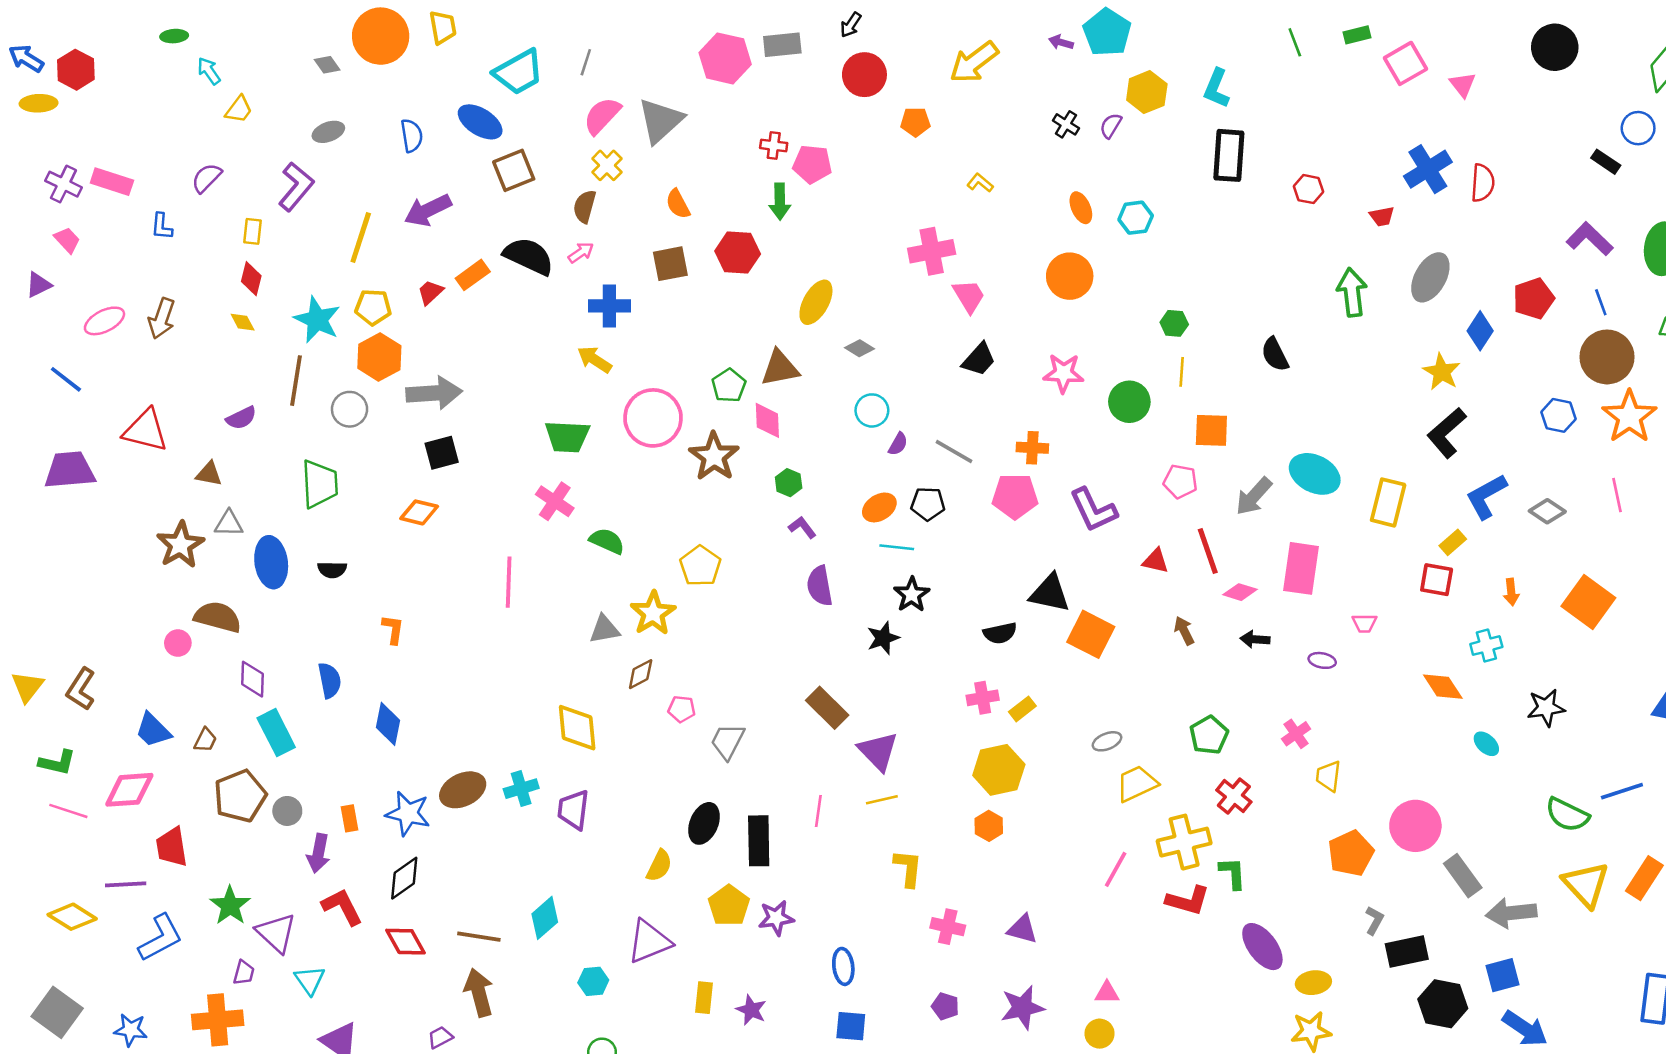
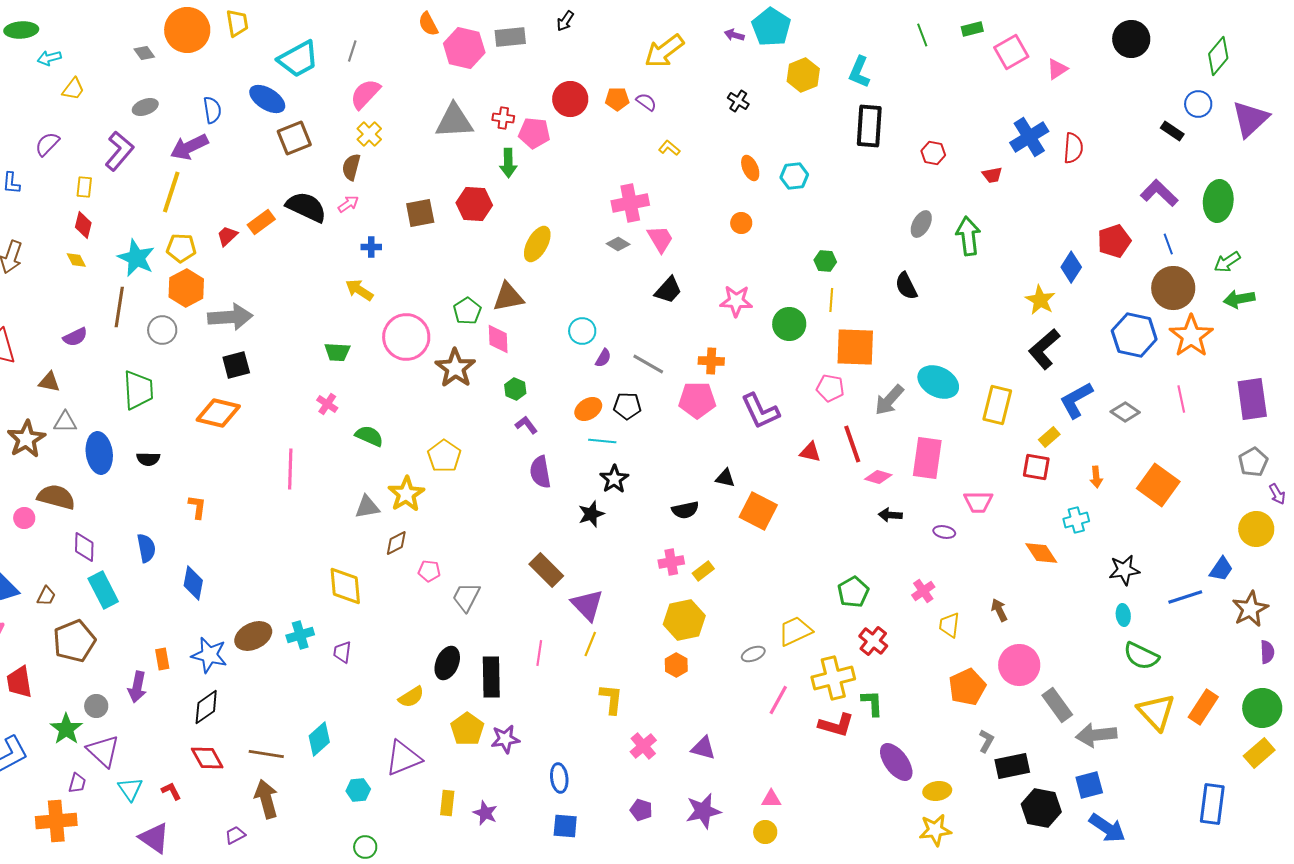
green ellipse: (174, 36) -> (21, 30), size x1.5
cyan arrow: (209, 71) -> (49, 58), turned -70
red circle: (864, 75) -> (570, 99), moved
pink triangle: (1463, 85) -> (1057, 69), turned 35
gray triangle: (660, 121) -> (454, 121), moved, turned 39
purple semicircle: (1111, 126) -> (646, 102), moved, turned 95
orange semicircle: (678, 204) -> (428, 24), moved
purple arrow: (428, 210) -> (189, 147), moved
orange circle: (1070, 276) -> (741, 223), size x0.6
gray ellipse: (1430, 277) -> (921, 224), moved, size x0.7
blue cross: (609, 306) -> (371, 247), size x0.6
gray diamond: (859, 348) -> (618, 244), moved
blue hexagon: (1558, 415) -> (1134, 335), size x1.6
orange square: (1211, 430) -> (855, 347), size x1.4
green trapezoid: (567, 437) -> (337, 352), size x0.7
pink cross: (555, 501) -> (327, 404), size x0.7
orange diamond: (419, 512) -> (218, 413), size x1.4
black triangle: (1050, 593) -> (725, 478), size x0.6
pink trapezoid: (1364, 623) -> (978, 502), size x1.4
brown arrow: (1184, 631) -> (999, 610), moved
gray ellipse: (1107, 741) -> (753, 654), moved
cyan ellipse: (1486, 744) -> (1123, 615), moved, turned 40
blue line: (1622, 791) -> (1185, 597), moved
yellow line: (882, 800) -> (590, 644), turned -55
purple trapezoid: (573, 810) -> (342, 652), size x0.7
gray circle: (287, 811) -> (96, 706), moved
yellow semicircle: (659, 866) -> (411, 697), turned 32
red L-shape: (342, 907) -> (171, 791), moved, size x0.6
pink cross: (948, 927) -> (643, 746), turned 36

